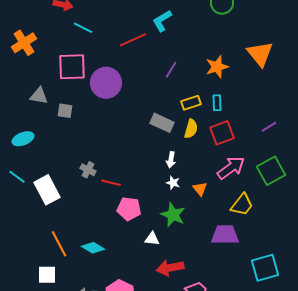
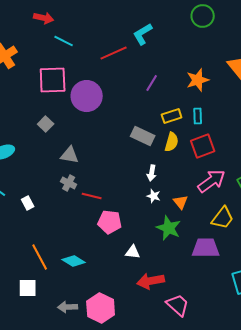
gray triangle: (39, 96) -> (70, 155), moved
gray square: (65, 111) -> (46, 124), turned 35
white rectangle: (47, 190) -> (28, 203), size x0.5
green star: (173, 215) -> (169, 228), moved

